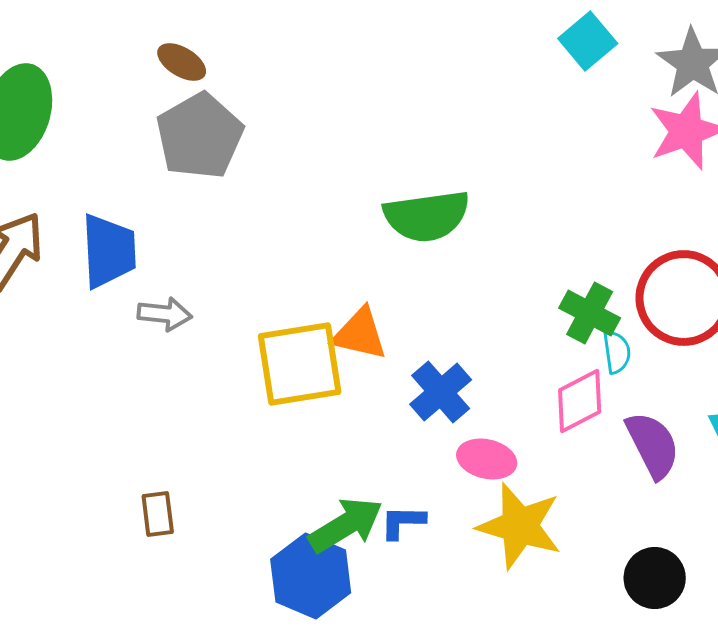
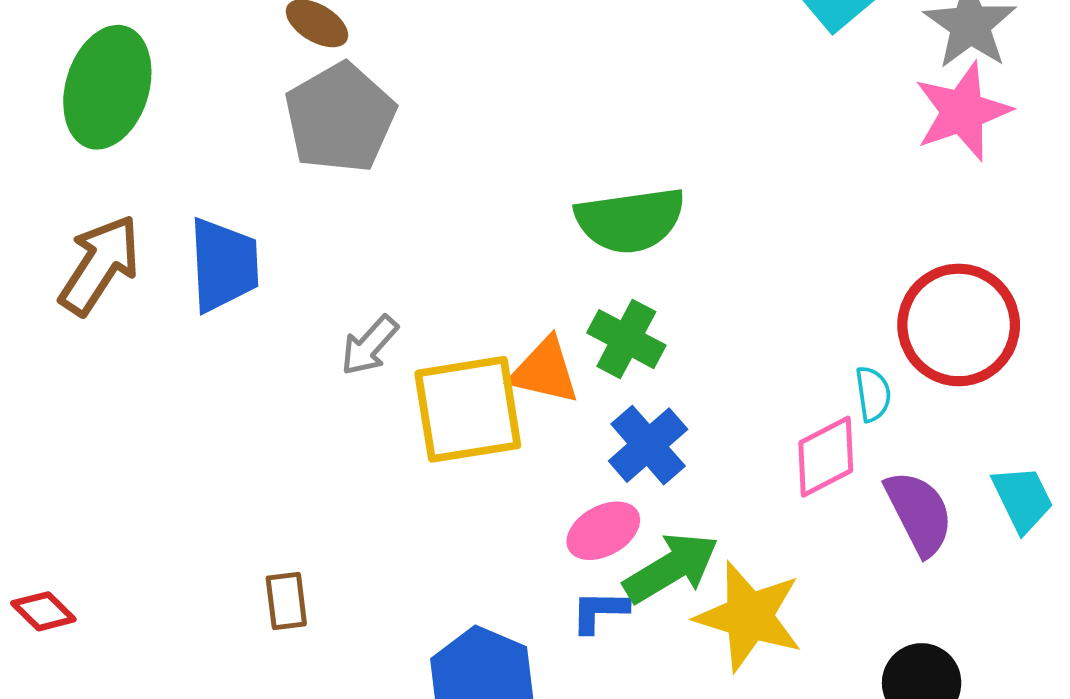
green cross: (590, 313) -> (626, 339), moved
gray arrow: (165, 314) -> (369, 345), moved, turned 126
pink ellipse: (487, 459) -> (603, 531), moved, turned -42
green arrow: (346, 525) -> (671, 568), moved

